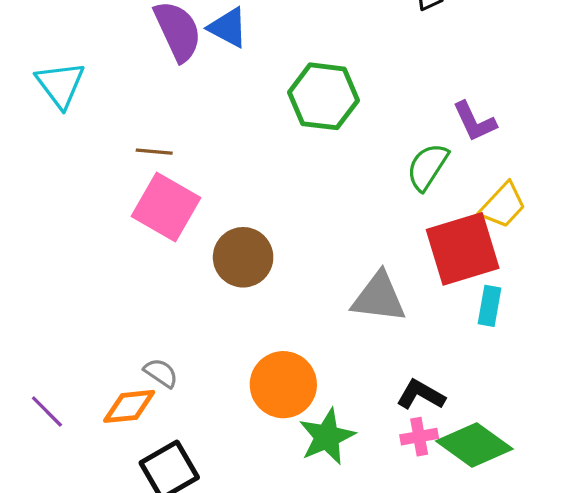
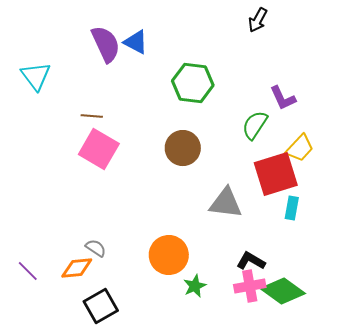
brown circle: (243, 257) -> (183, 148), moved
green star: (327, 437) -> (195, 286), size x0.7
pink cross: (419, 437) -> (250, 286), size x1.4

